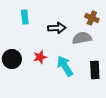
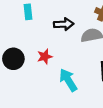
cyan arrow: (65, 66) -> (68, 80), moved

